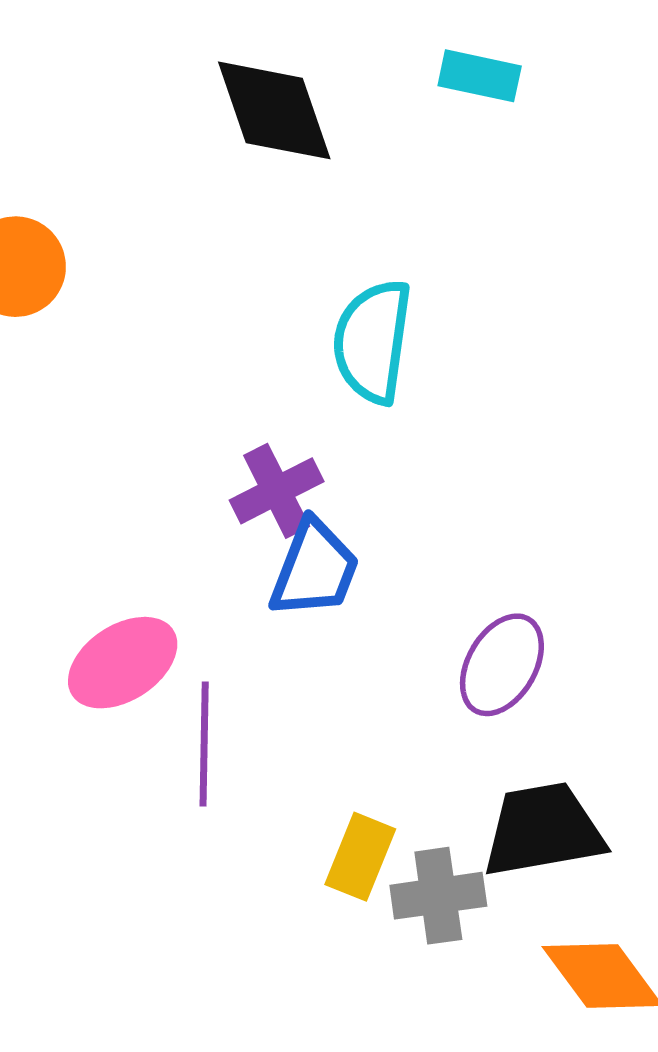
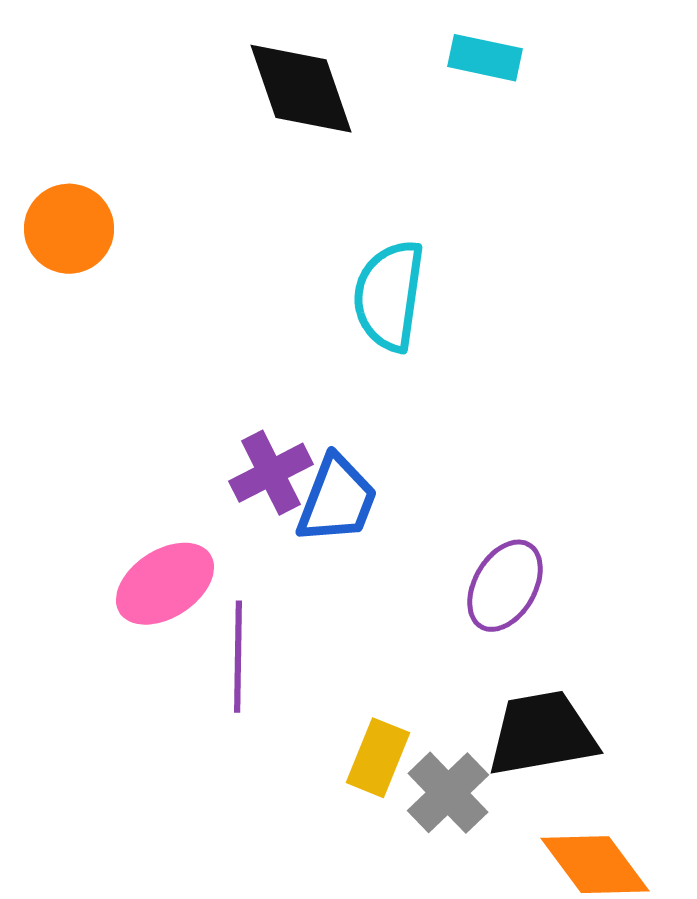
purple cross: (277, 491) -> (271, 473), moved
gray cross: (438, 896) -> (448, 793), turned -36

